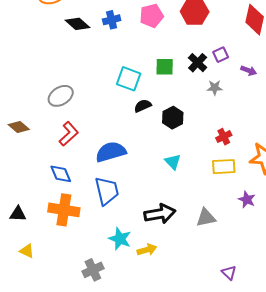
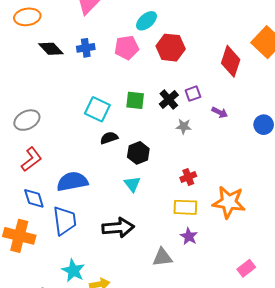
cyan triangle: (173, 162) -> (132, 184), moved
blue diamond: (61, 174) -> (34, 198), moved
purple star: (247, 200) -> (189, 236), moved
black arrow: (160, 214) -> (118, 228), moved

